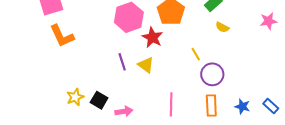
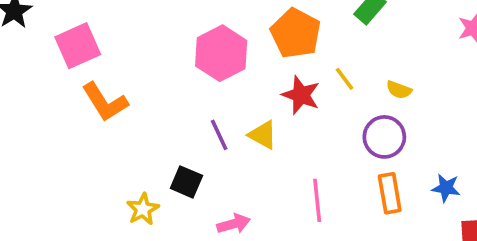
yellow semicircle: (222, 27) -> (399, 90), moved
red star: (152, 37) -> (301, 95), moved
yellow line: (196, 54) -> (345, 79), moved
black square: (99, 100) -> (186, 182), moved

